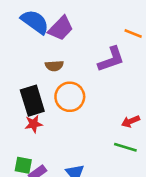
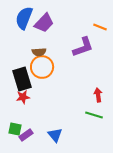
blue semicircle: (35, 22) -> (24, 18), turned -105
orange circle: (70, 97) -> (42, 67), moved
red arrow: (131, 121) -> (98, 95), turned 104

